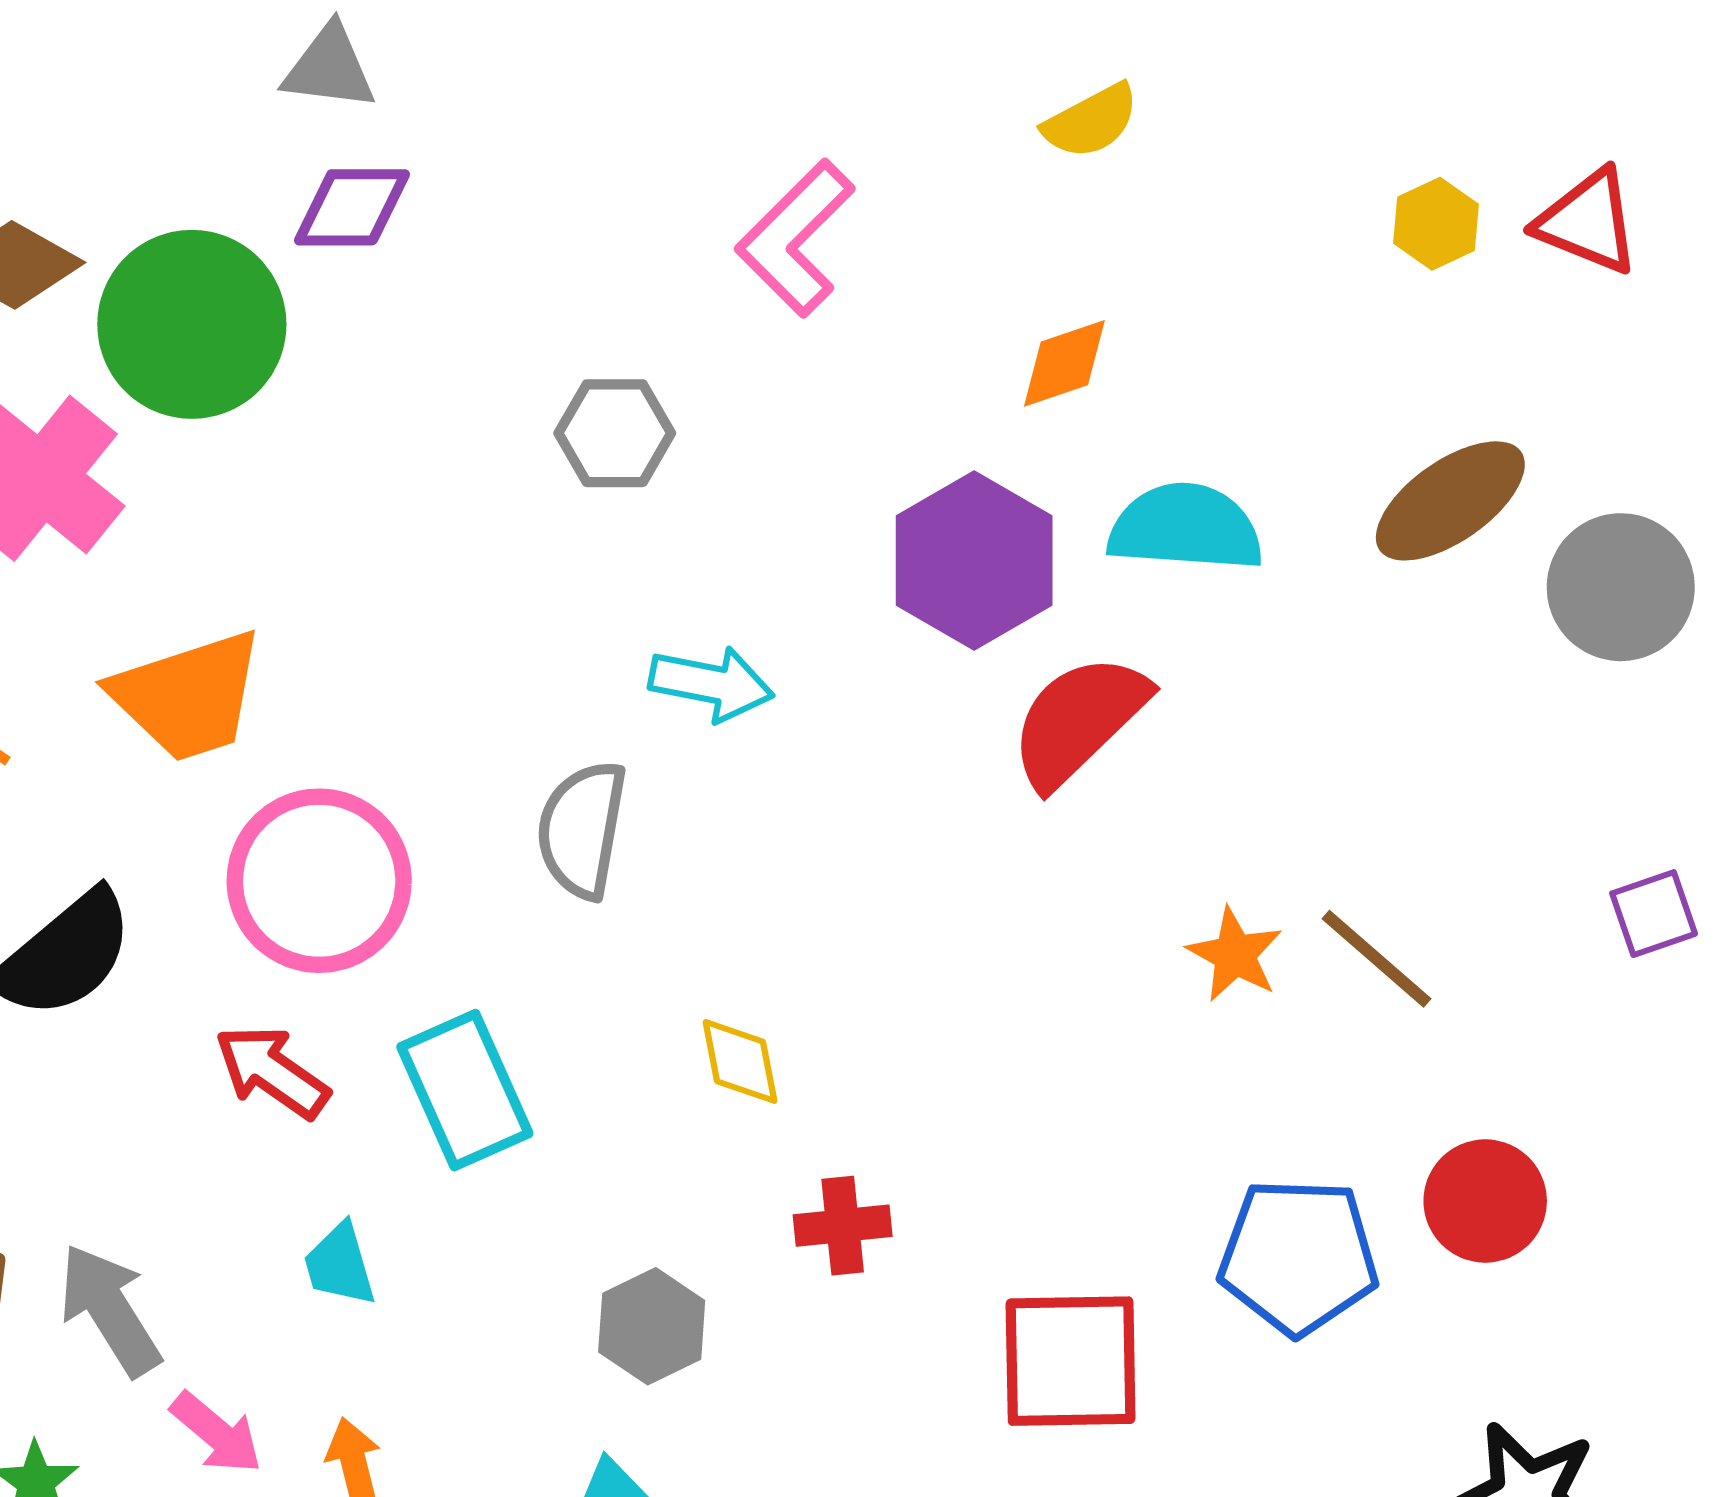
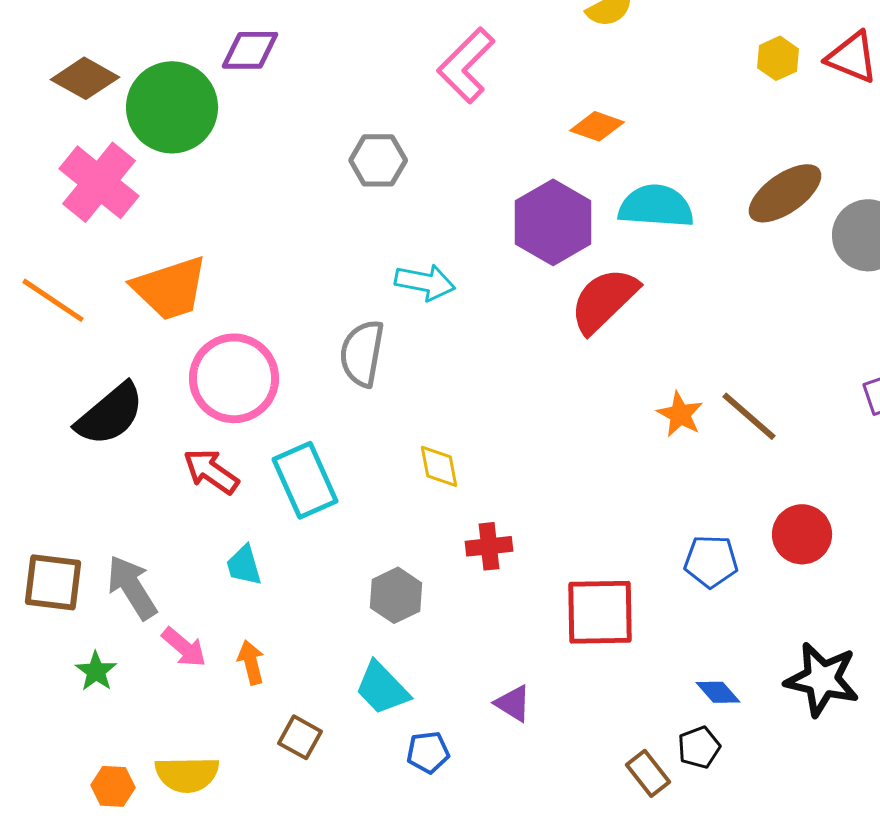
orange diamond: (1064, 363) -> (597, 126), turned 38
blue pentagon: (1298, 1256) -> (711, 561), size x0.7

